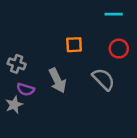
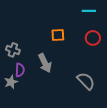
gray semicircle: (103, 79) -> (86, 81), moved
purple semicircle: (26, 89) -> (20, 70), turned -104

